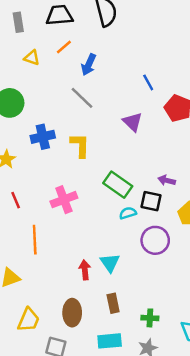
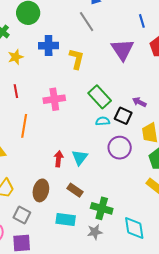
purple triangle: (133, 122) -> (122, 50), size x1.4
brown rectangle: (113, 303) -> (75, 190), turned -56
green cross: (150, 318) -> (102, 208), size x1.5

